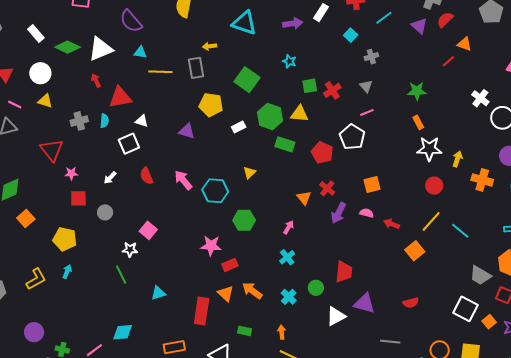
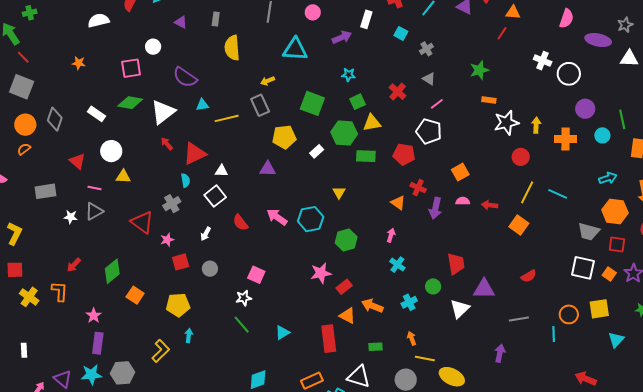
green diamond: (68, 47) -> (130, 103), moved
green square: (310, 86) -> (358, 102), moved
gray cross: (79, 121) -> (172, 204), moved
orange rectangle: (418, 122) -> (489, 100), turned -40
cyan cross: (289, 297) -> (409, 302), turned 35

